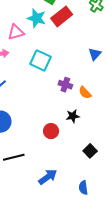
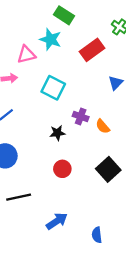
red rectangle: (62, 16) -> (92, 50), moved
black star: (73, 116) -> (57, 133), moved
black square: (90, 151) -> (108, 169), moved, size x1.5

